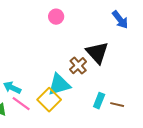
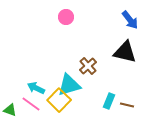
black triangle: (97, 53) -> (125, 52), moved, turned -35
cyan arrow: (12, 88) -> (36, 88), moved

